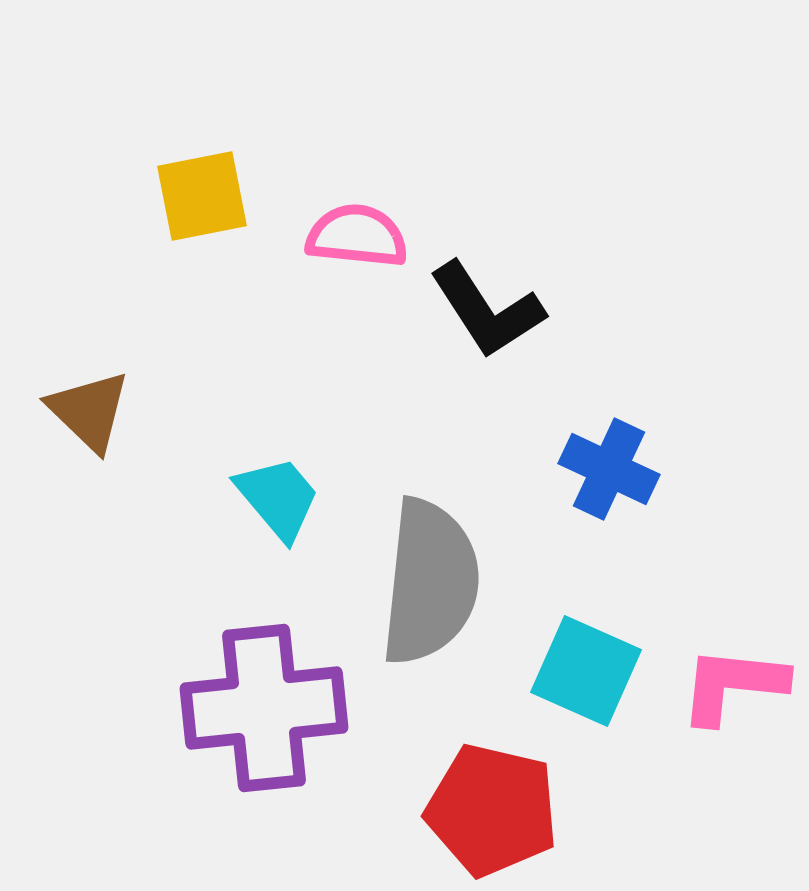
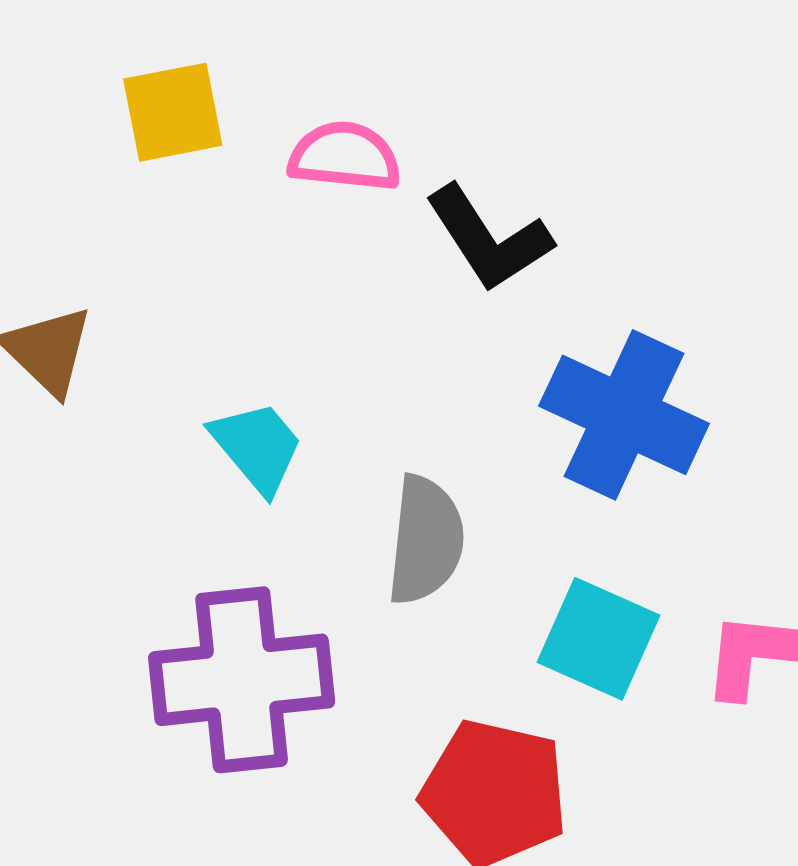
blue cross: (609, 469) -> (624, 415), size x1.5
gray semicircle: (430, 582) -> (426, 540), size x0.7

